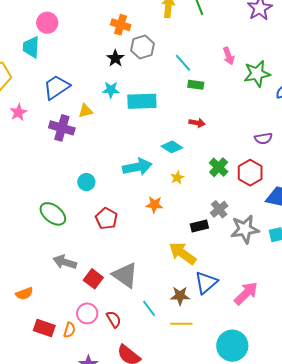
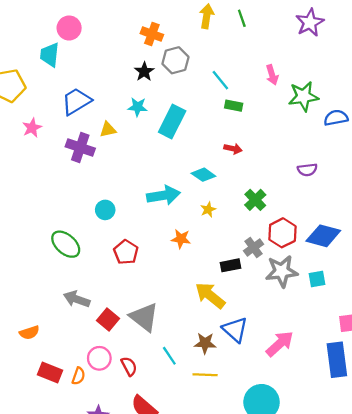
cyan rectangle: (142, 101) -> (172, 122), turned -64
red hexagon: (250, 173) -> (282, 233), moved
blue triangle: (206, 283) -> (235, 330), turned -40

